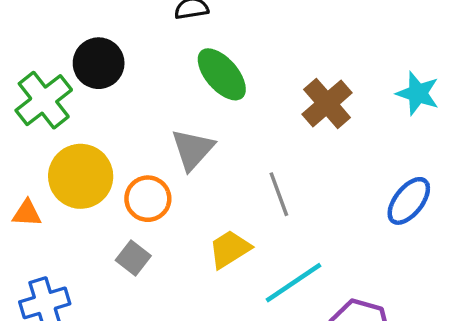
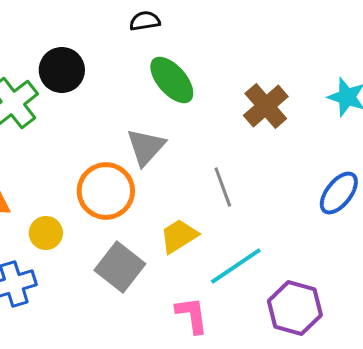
yellow circle: (81, 176) -> (46, 233), moved, size x0.6
orange circle: (148, 199) -> (106, 191), size x1.4
gray square: (133, 258) -> (120, 267), moved, size x1.6

